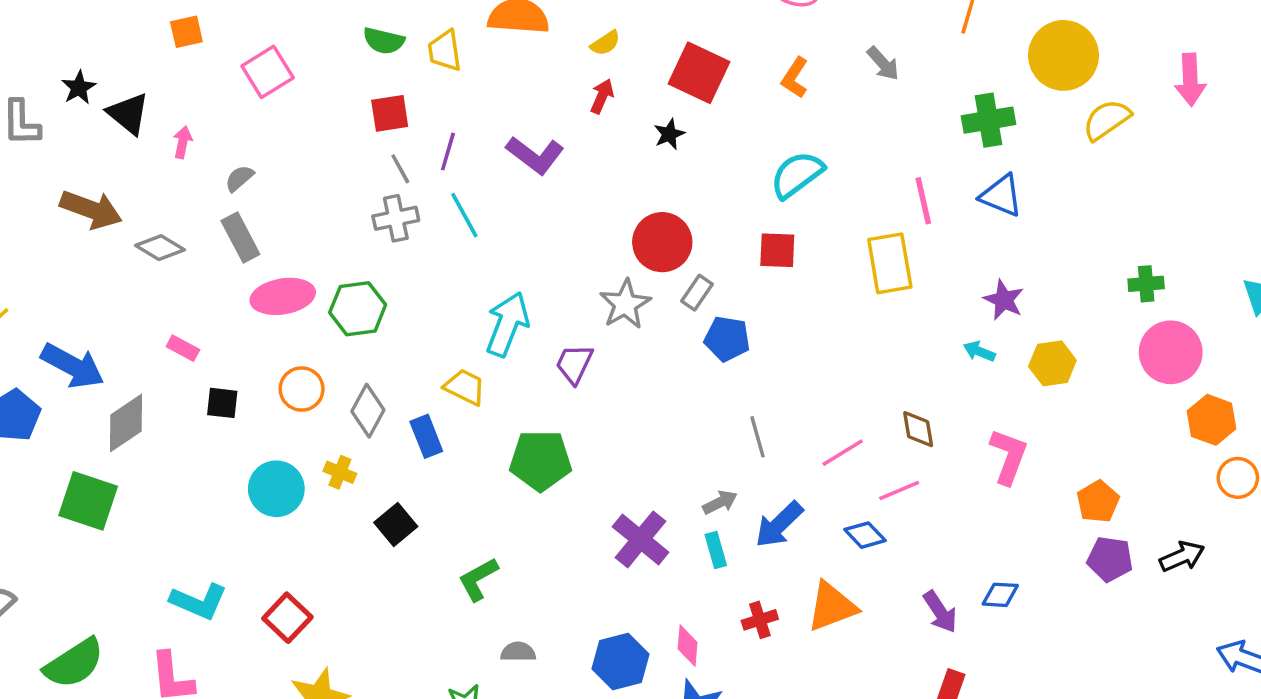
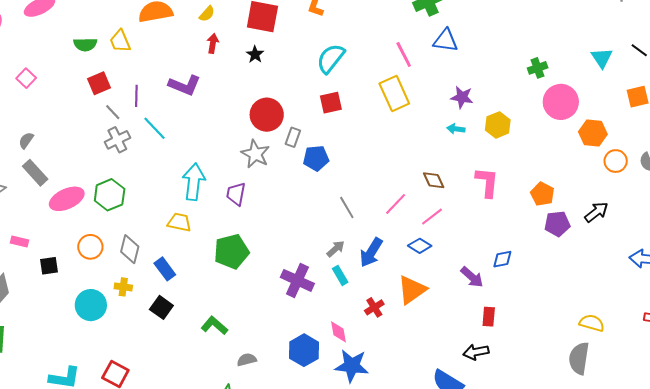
pink square: (268, 72) -> (26, 78), size x0.7
blue rectangle: (426, 436) -> (165, 269), moved
green L-shape: (478, 579) -> (214, 326), turned 84

